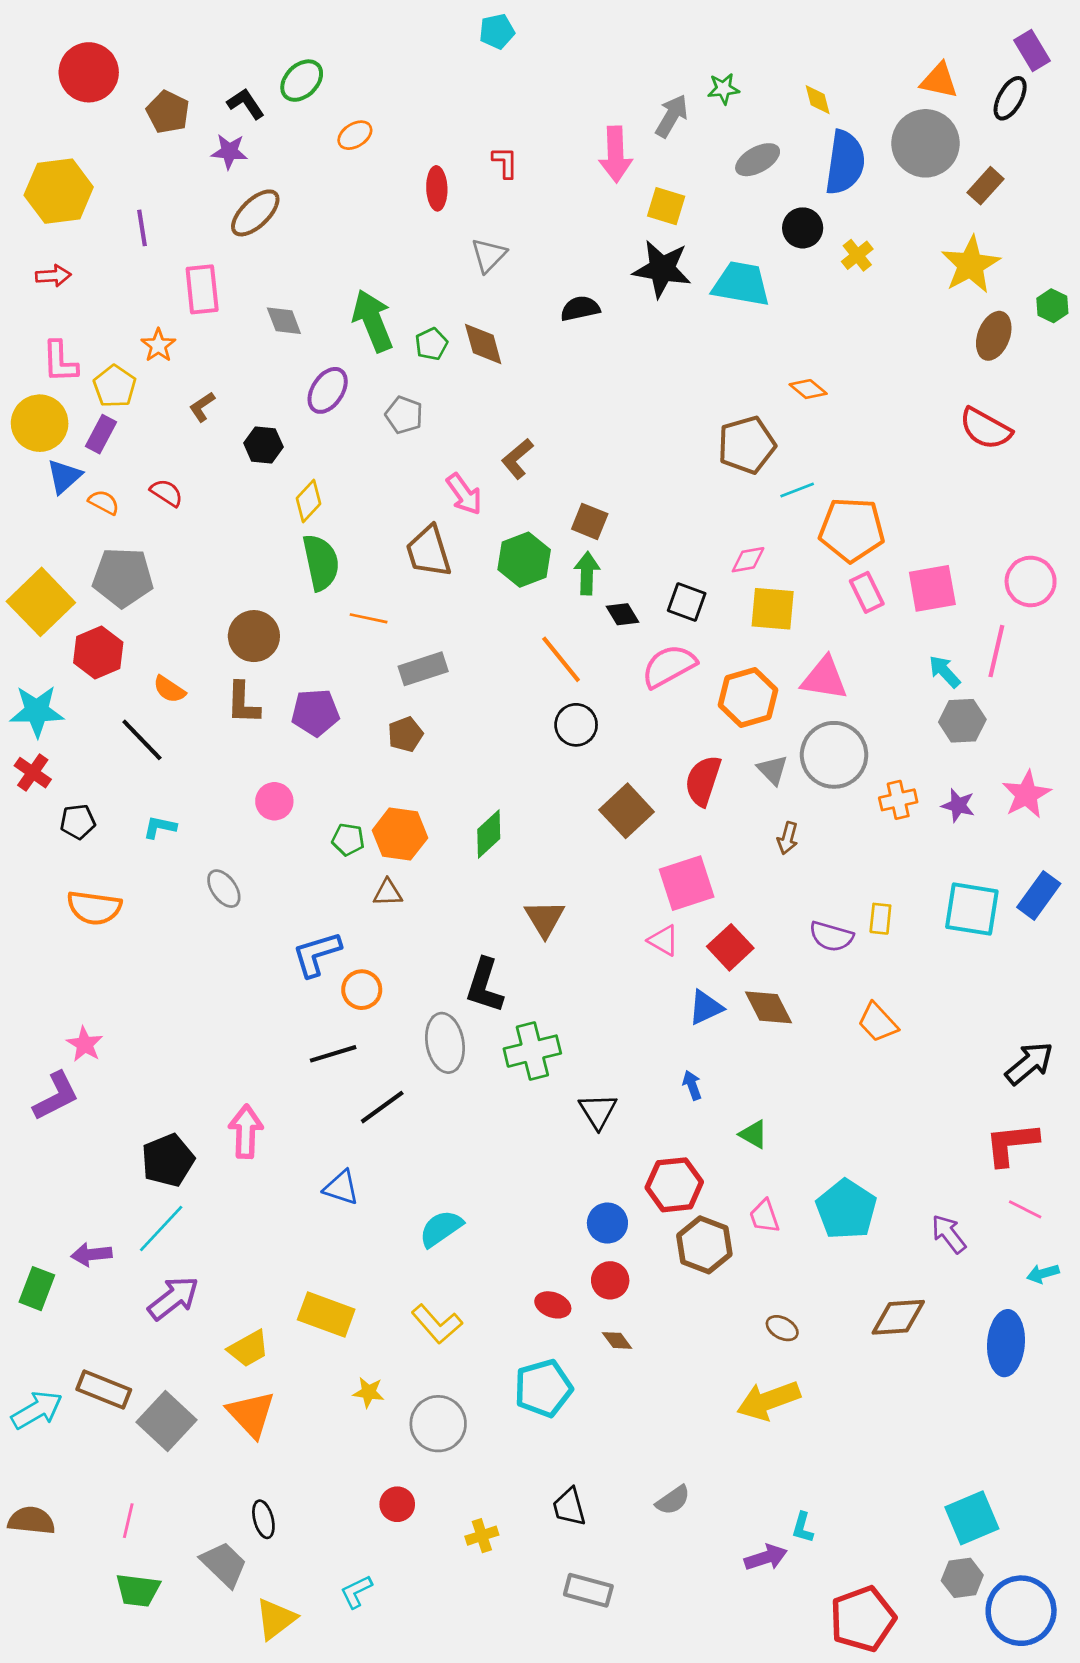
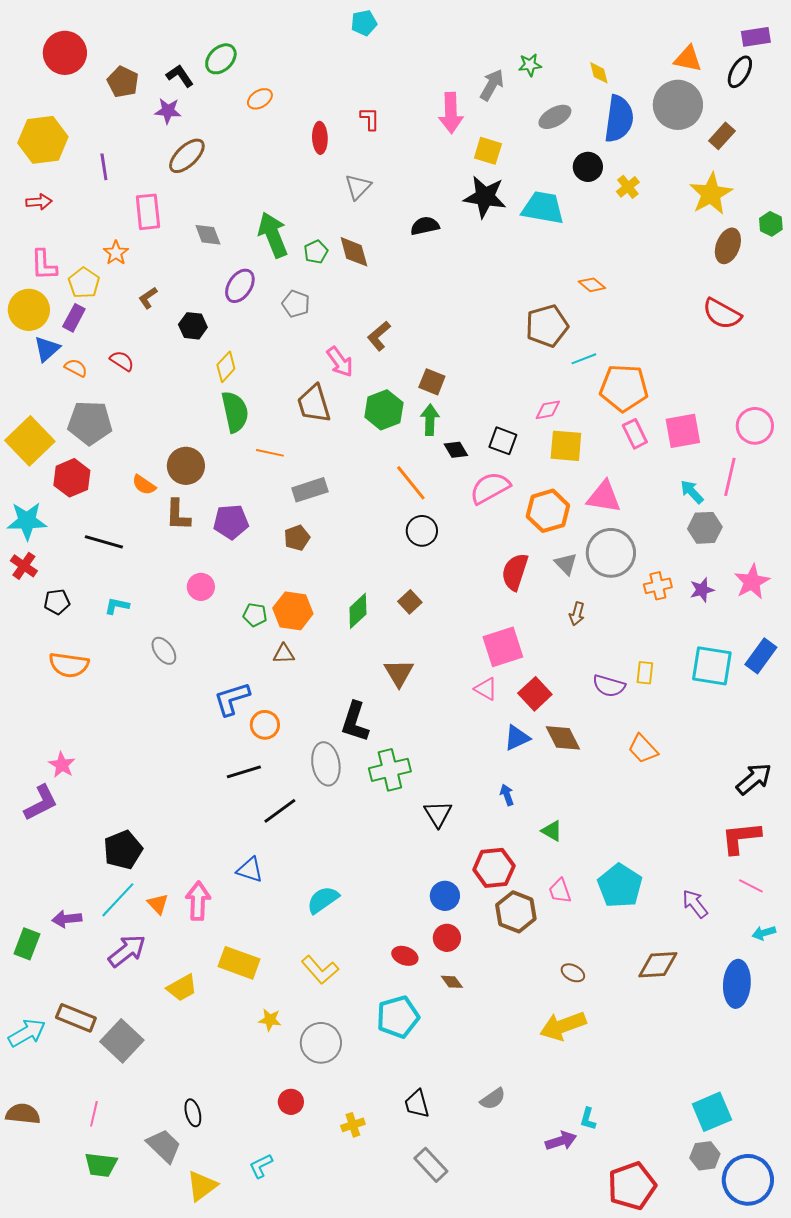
purple rectangle: (1032, 51) -> (756, 37), turned -68
orange semicircle: (169, 689) -> (144, 485), moved
black line: (142, 740) -> (104, 542), turned -30
purple star: (958, 805) -> (702, 590), turned -30
brown square: (627, 811) -> (410, 602), moved, size x0.6
pink arrow: (246, 1132) -> (198, 901), moved
orange triangle: (251, 1414) -> (158, 904), moved, size x0.6
gray rectangle: (588, 1590) -> (431, 1165), turned 32

